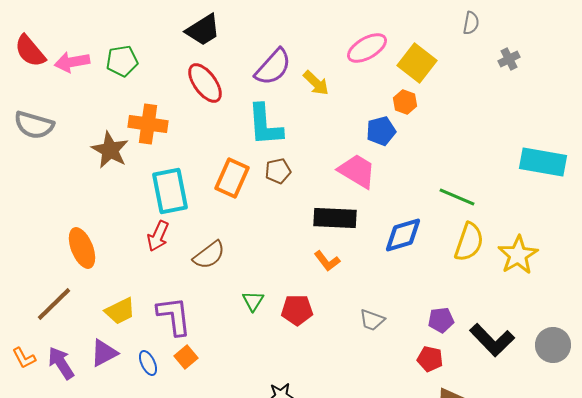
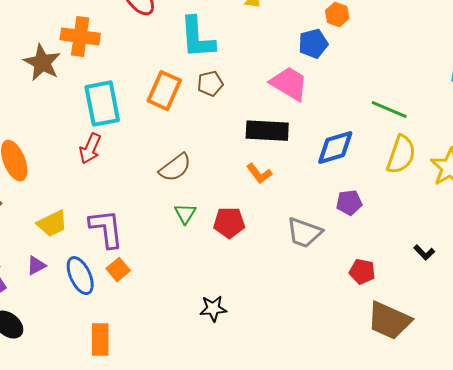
brown semicircle: (209, 255) -> (175, 168), moved
gray trapezoid: (372, 320) -> (304, 233), size x1.4
purple pentagon: (441, 320) -> (349, 203), moved
black L-shape: (492, 340) -> (424, 253), size x0.5
purple triangle: (104, 353) -> (36, 266), size x0.7
blue ellipse: (148, 363) -> (80, 276), size x1.5

